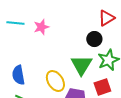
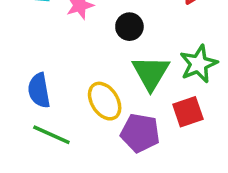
black circle: (94, 39) -> (129, 27), moved

